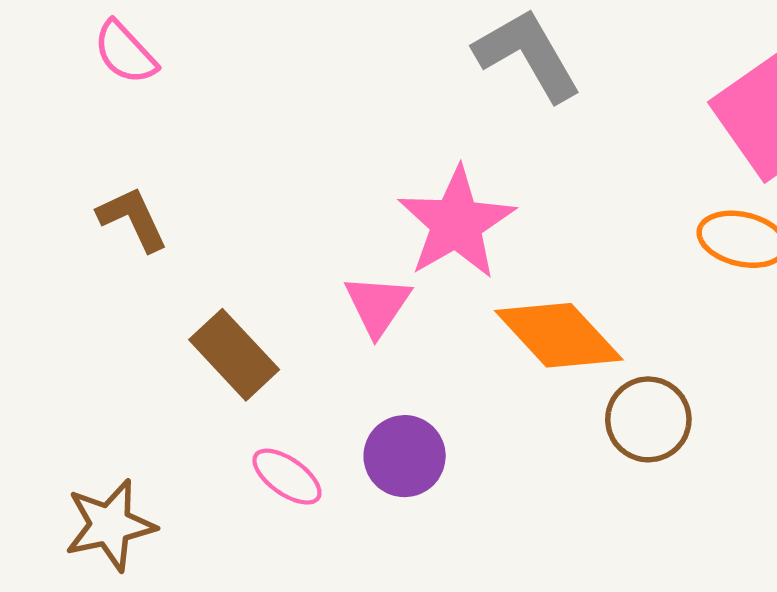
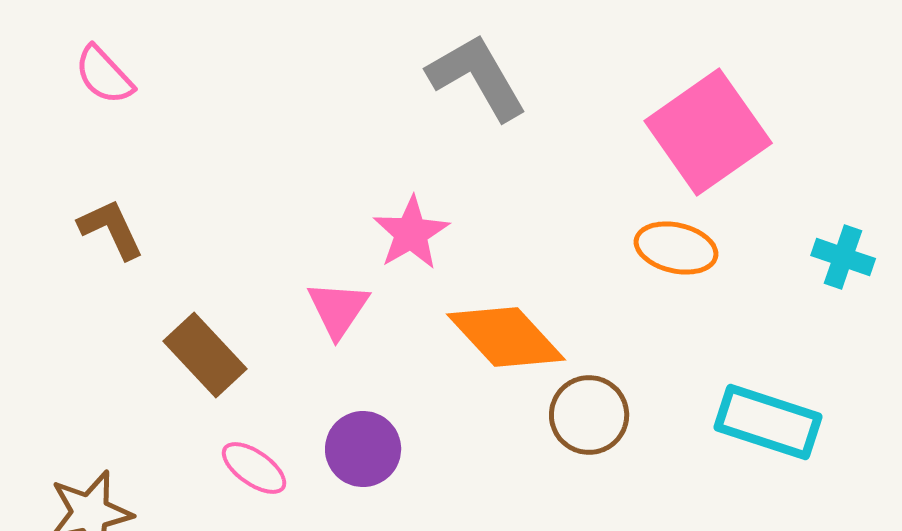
pink star: (456, 223) -> (411, 233), size x0.7

